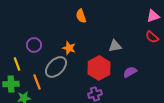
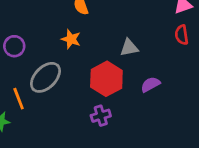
red semicircle: (152, 37) -> (182, 35), turned 40
orange star: (69, 48) -> (71, 39), moved

